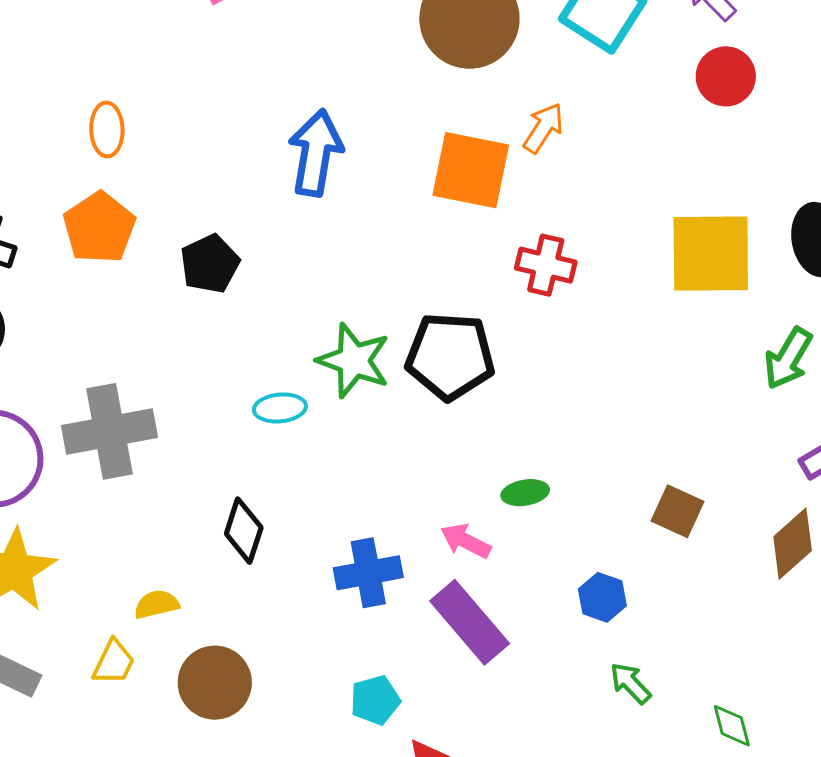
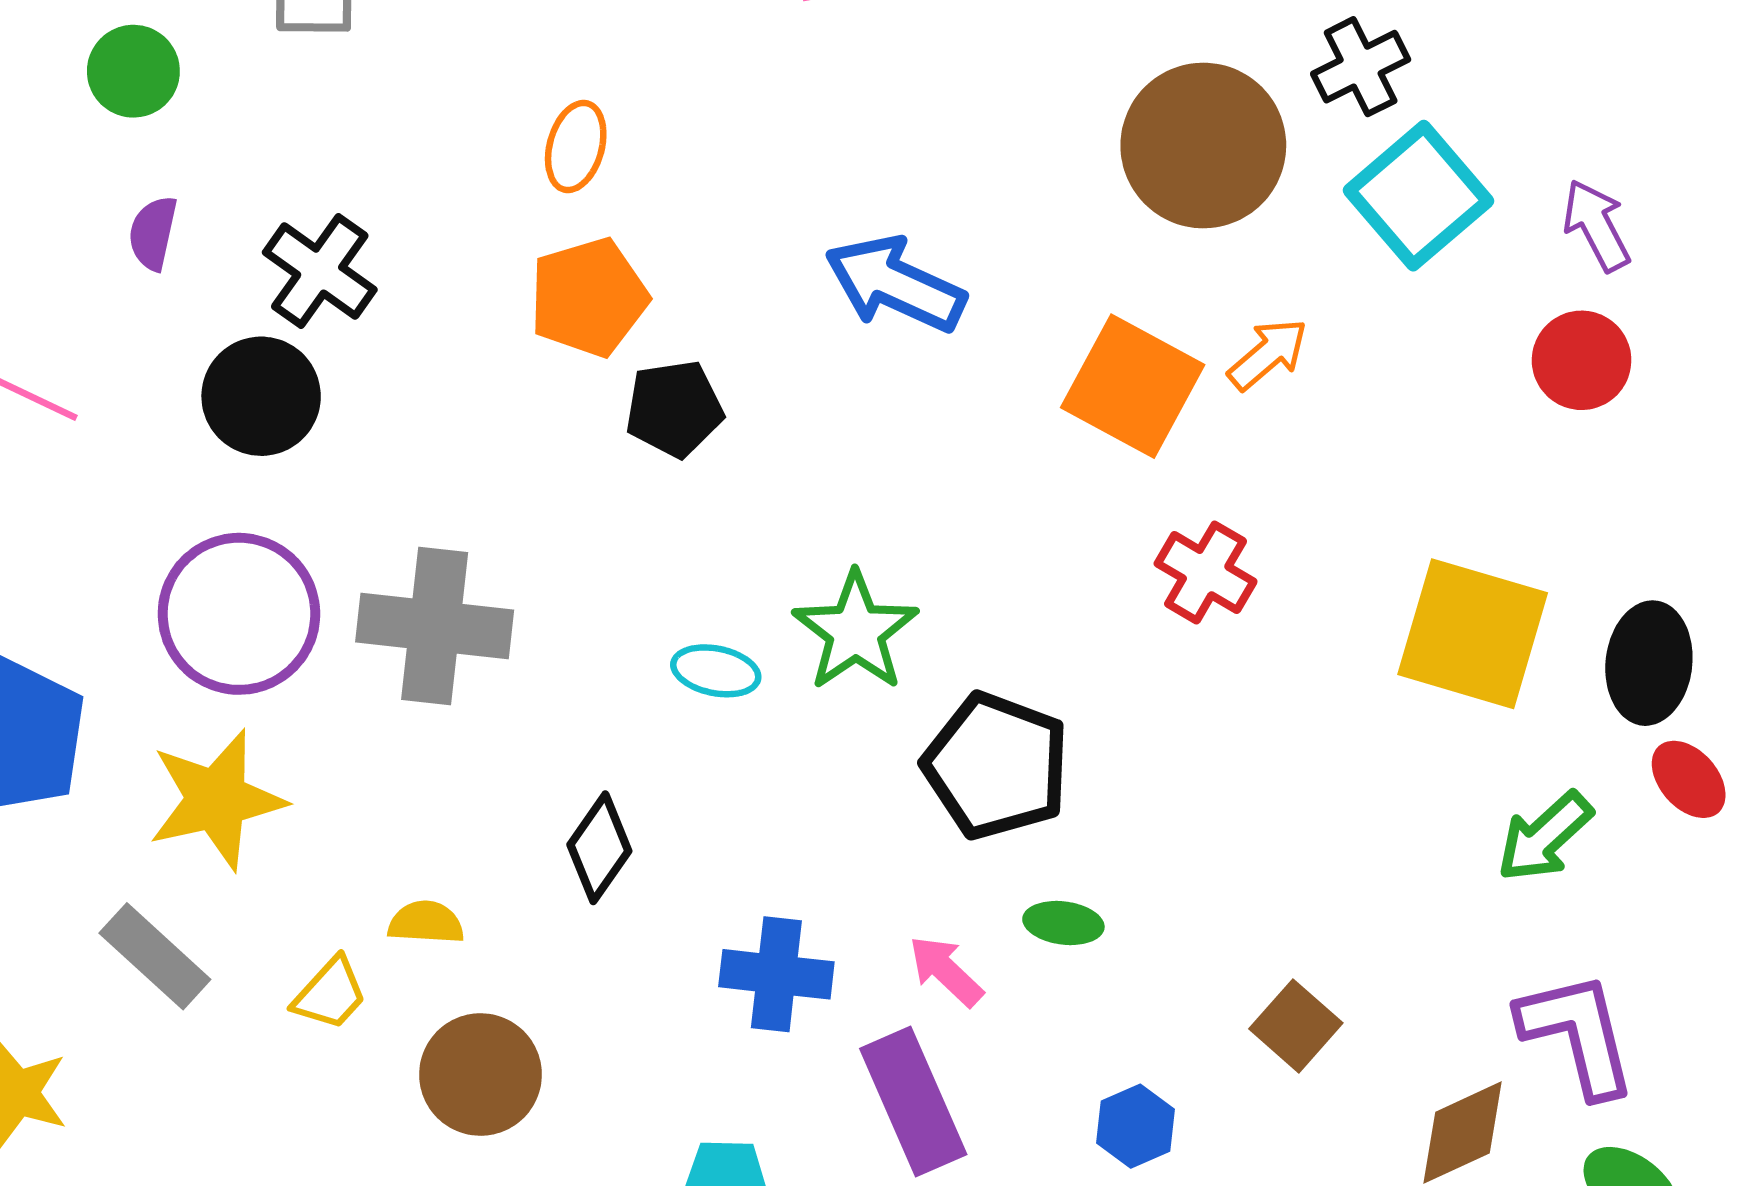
blue arrow: (316, 153) -> (895, 284), turned -92
orange pentagon: (99, 228) -> (589, 297), moved
black pentagon: (450, 356) -> (996, 766), moved

